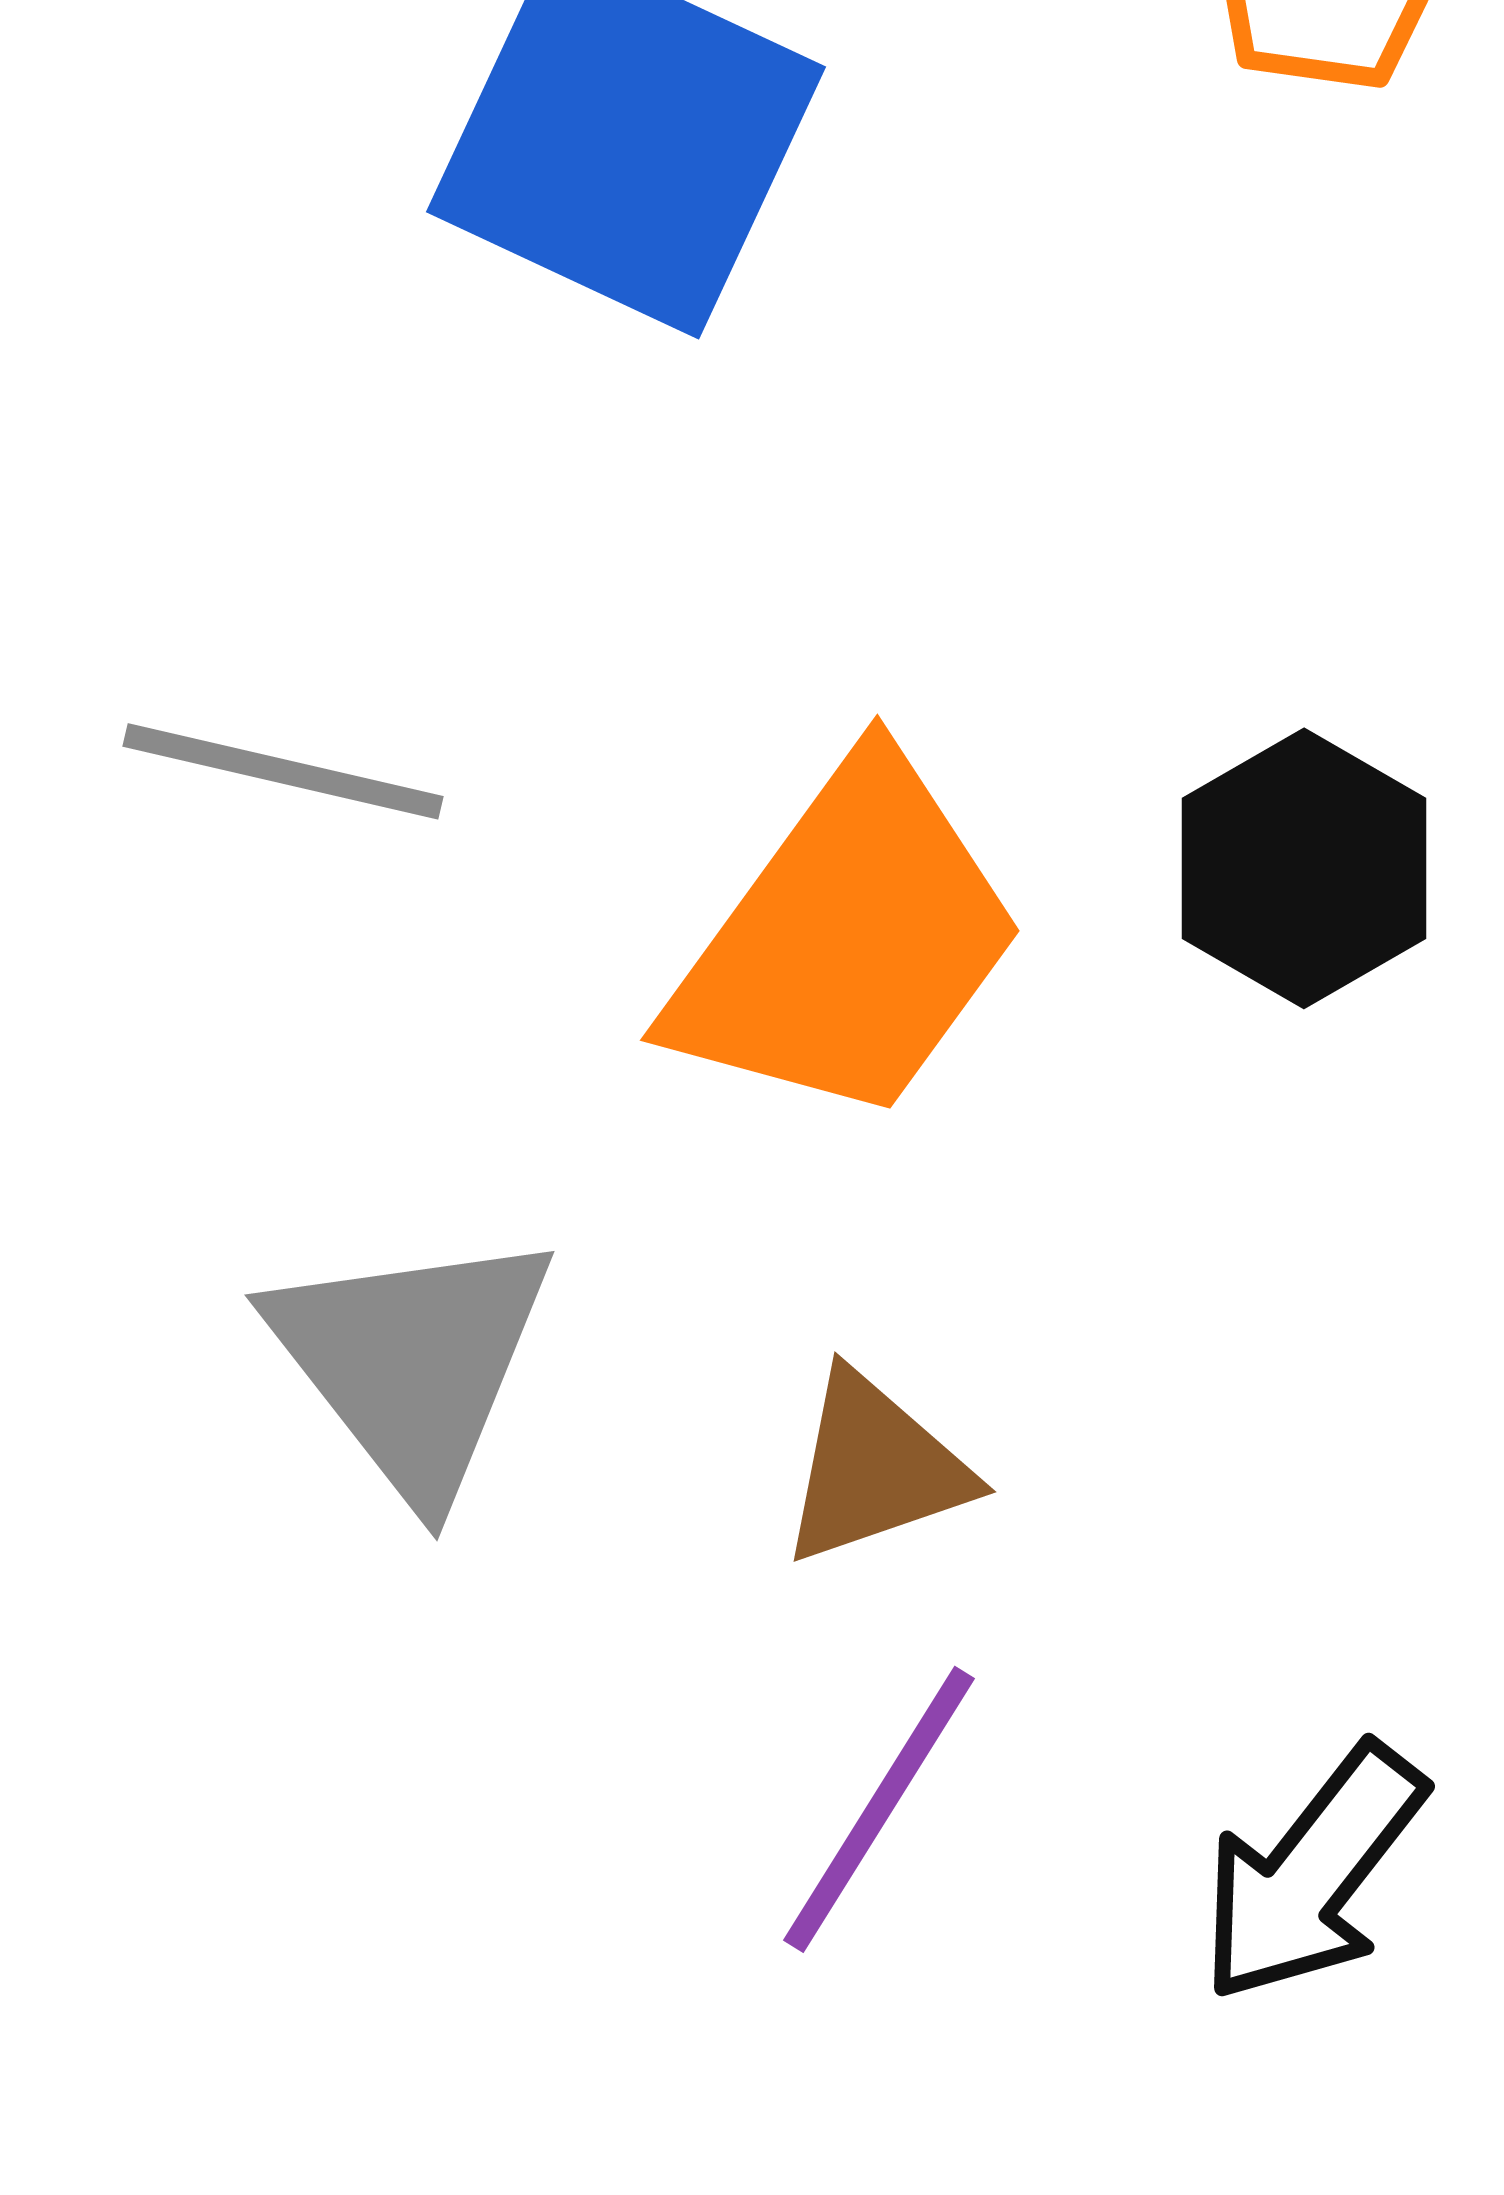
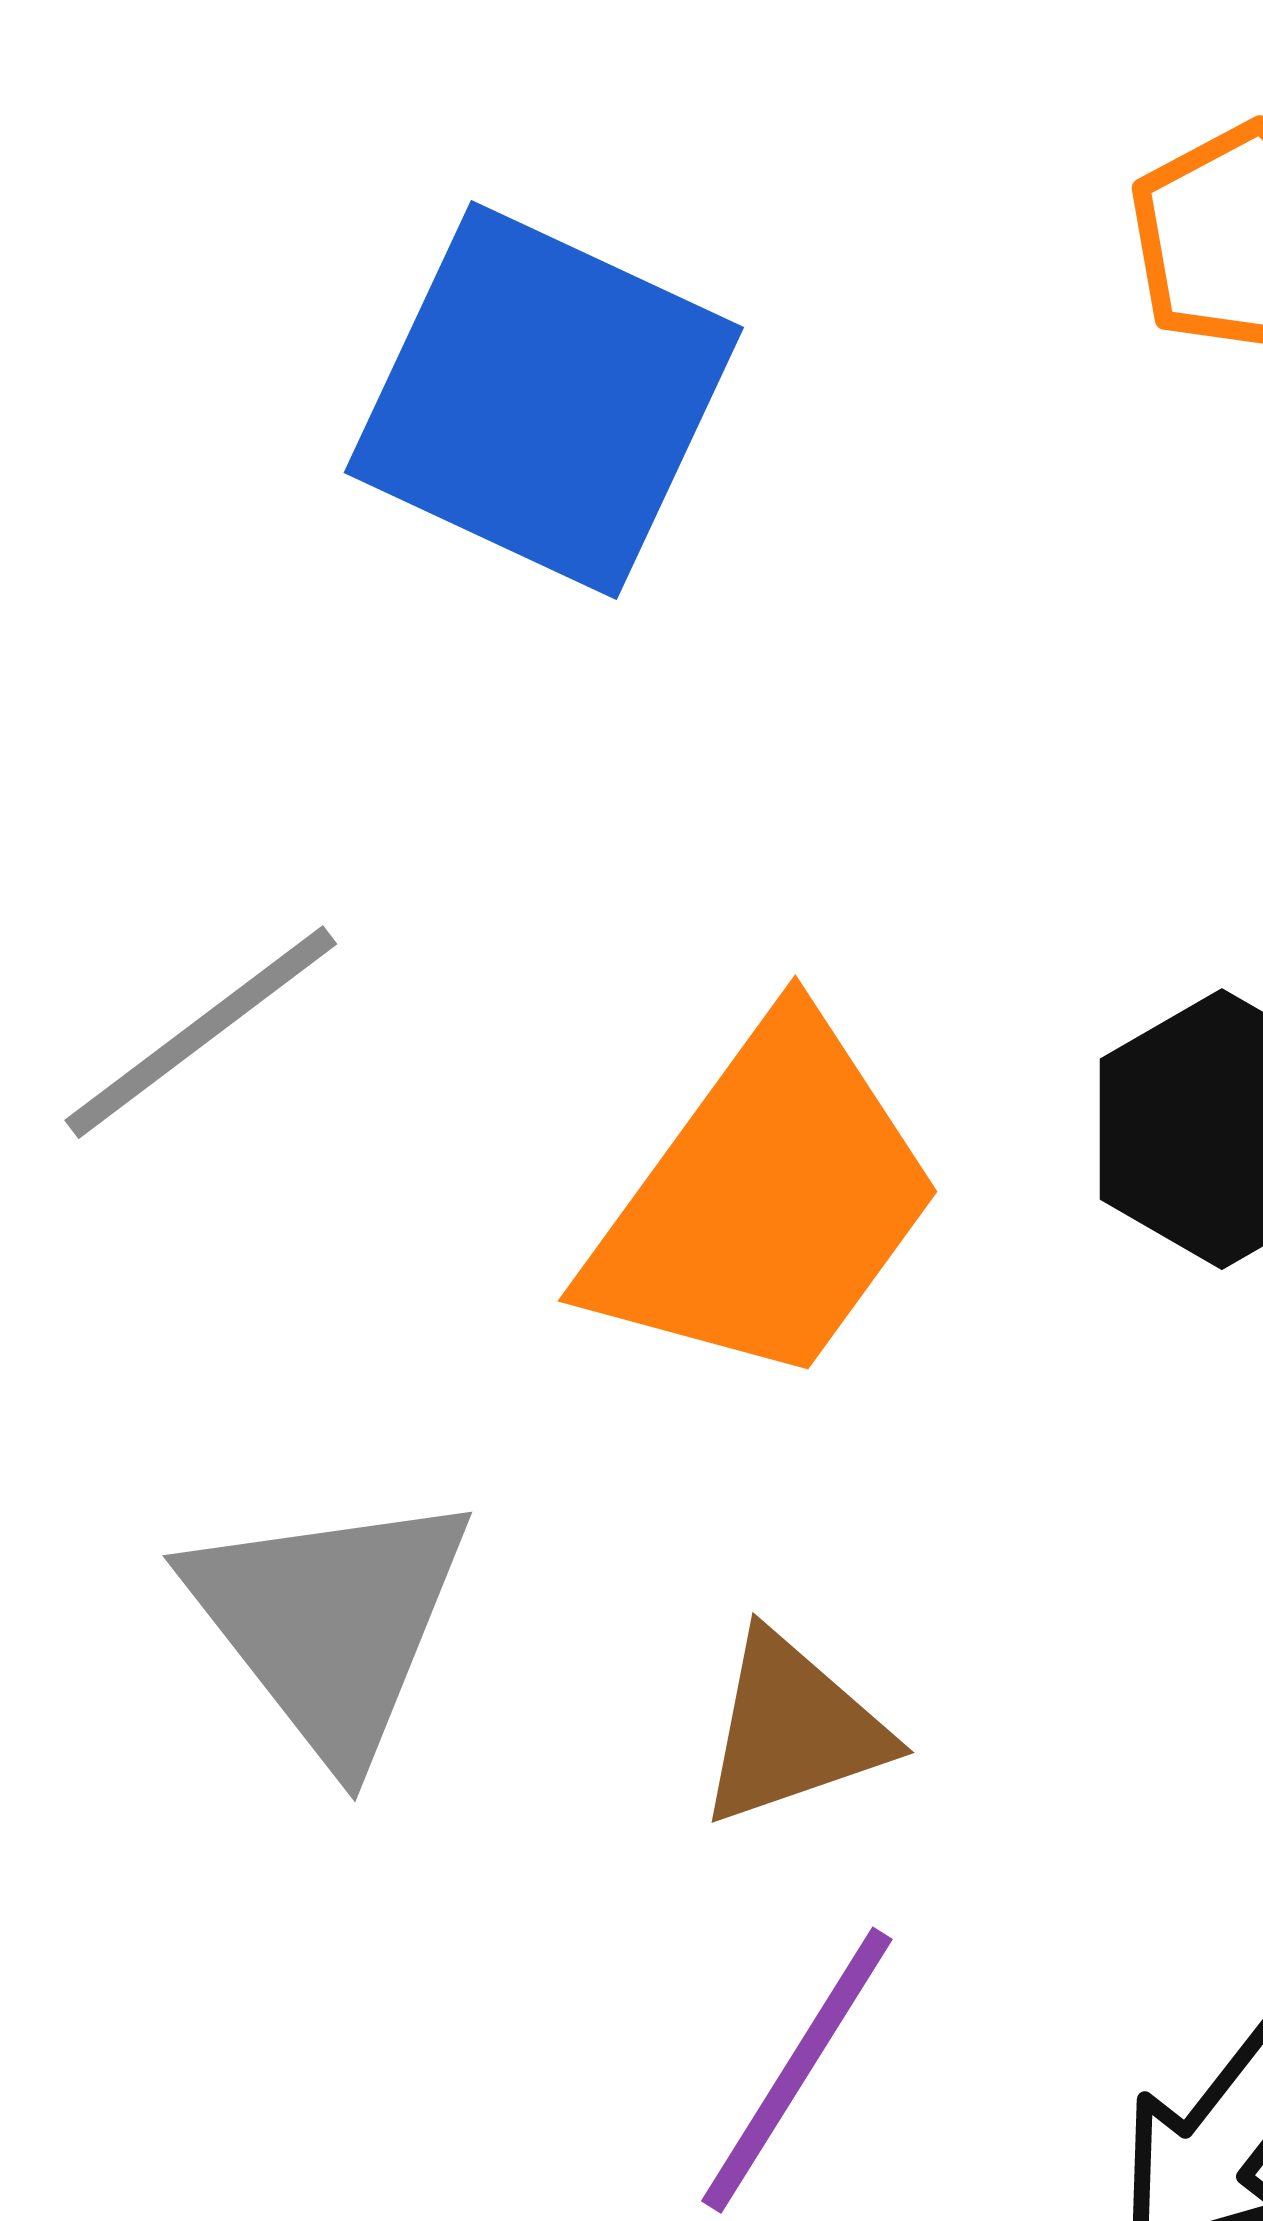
gray line: (283, 771) -> (201, 1032), turned -50

